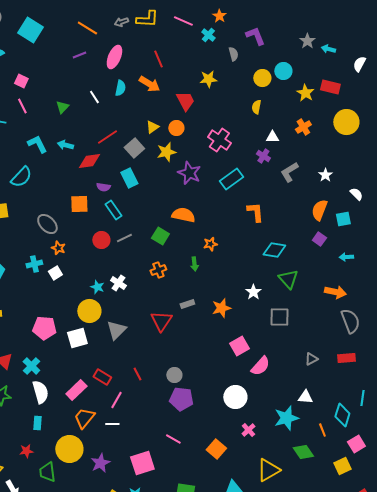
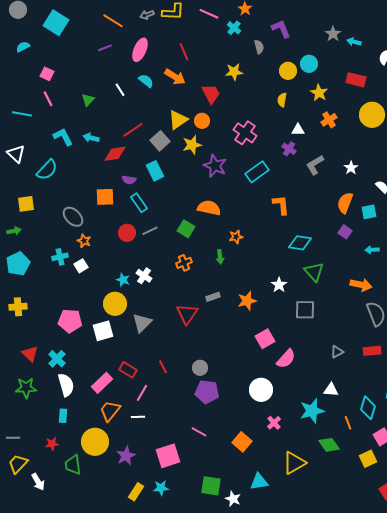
cyan semicircle: (120, 88) -> (146, 81), turned -63
yellow star: (305, 93) -> (319, 93), moved
yellow triangle: (152, 127) -> (178, 120), size x1.5

